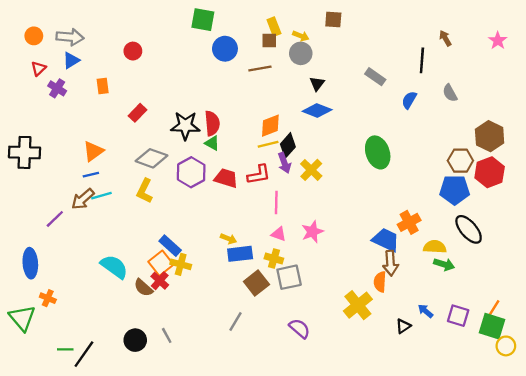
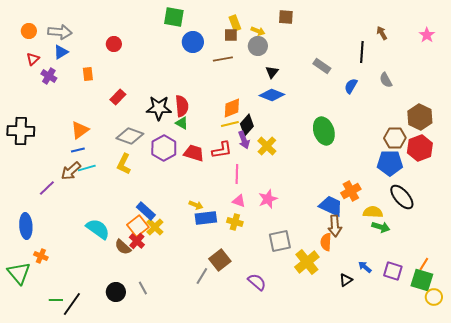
yellow cross: (181, 264) -> (155, 227), turned 30
gray square: (289, 277) -> (280, 241), moved
brown square: (256, 283) -> (220, 260), moved

